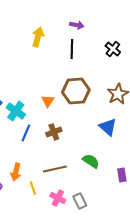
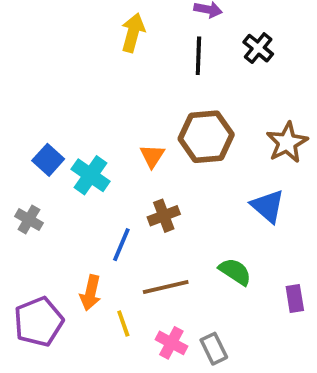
black cross: (113, 49) -> (258, 48), moved
blue line: (26, 133) -> (121, 245), moved

